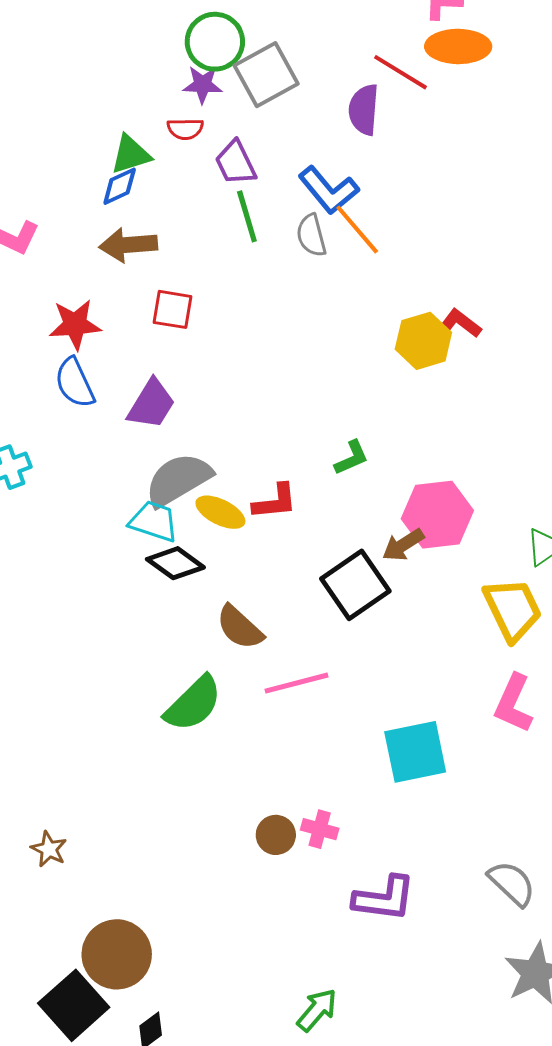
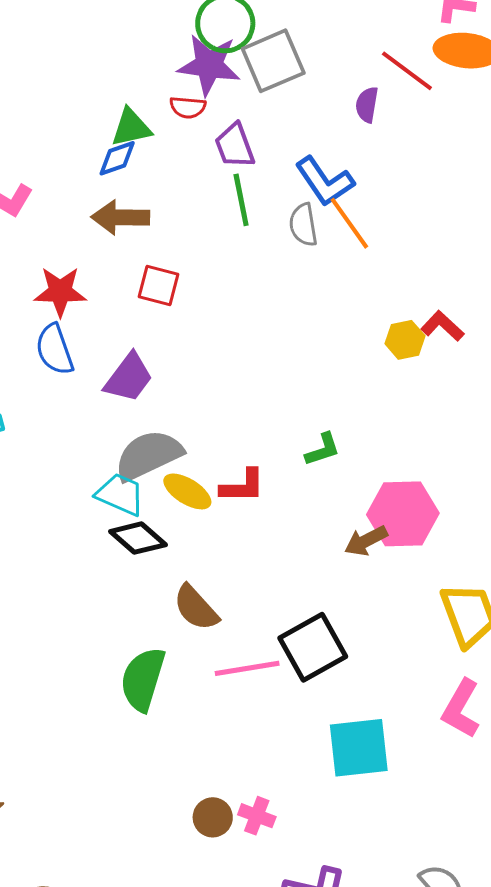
purple star: (203, 85) -> (209, 65), size x1.6
purple semicircle: (364, 110) -> (367, 105), size x0.7
yellow hexagon: (423, 341) -> (405, 340), size x0.7
black square: (355, 585) -> (313, 647), moved
green semicircle: (193, 704) -> (143, 679), turned 146

